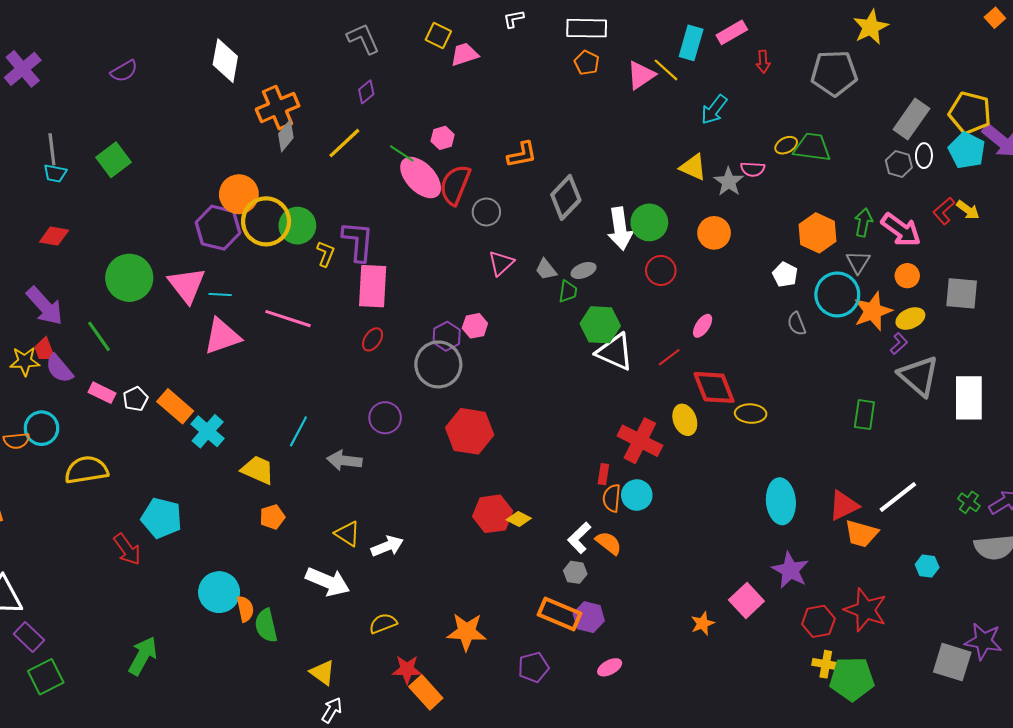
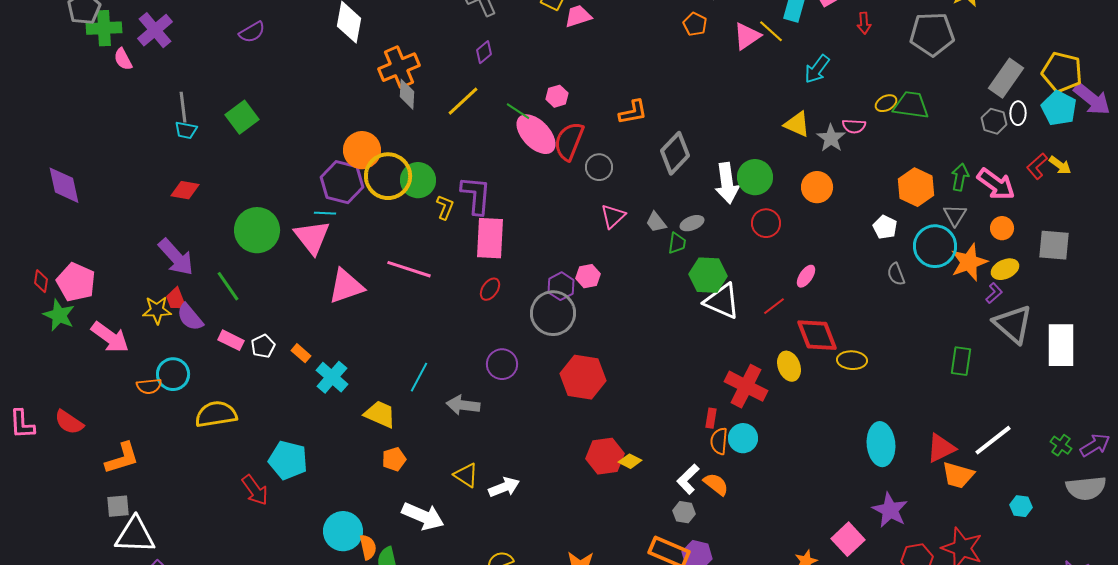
gray diamond: (286, 136) -> (407, 94), turned -36
cyan line: (220, 294) -> (325, 213), moved
orange rectangle: (175, 406) -> (301, 353), size x0.6
white arrow: (328, 582) -> (423, 516), moved

